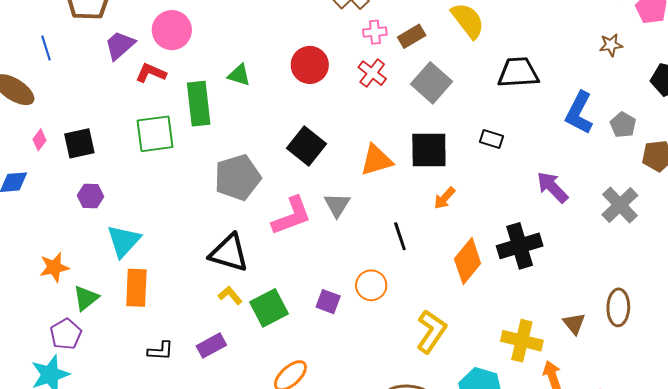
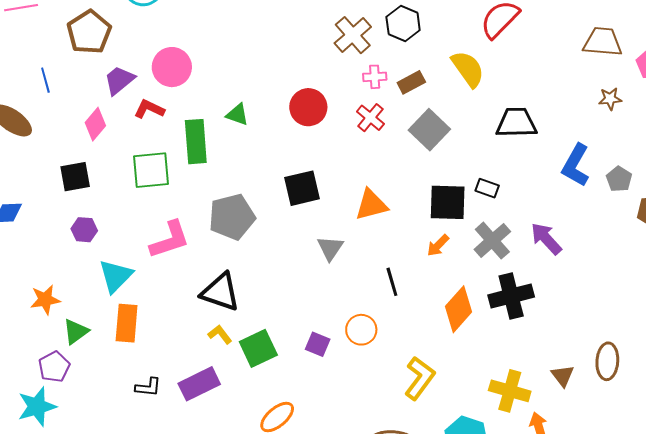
pink diamond: (40, 140) -> (95, 124), moved, size x1.5
black square: (307, 146) -> (302, 188), turned 36
black square: (429, 150) -> (448, 202), moved
gray cross: (620, 205) -> (492, 241), moved
pink L-shape: (292, 216) -> (170, 240), moved
purple rectangle: (211, 346) -> (199, 384), size x1.4

